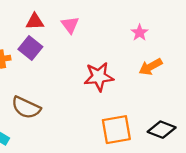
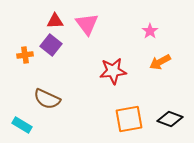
pink triangle: (70, 25) -> (87, 24), size x1.4

